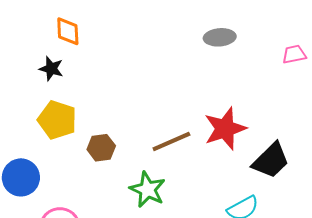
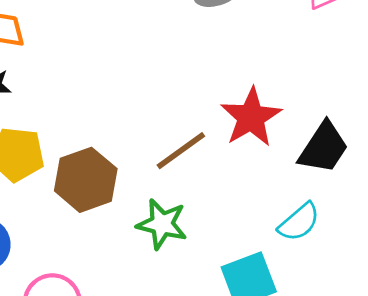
brown hexagon: (101, 148) -> (86, 180), size x1.6

